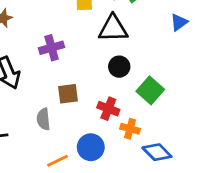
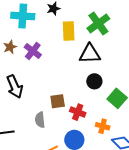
purple cross: (52, 48) -> (33, 51), moved, turned -36
red cross: (108, 109) -> (78, 112), moved

